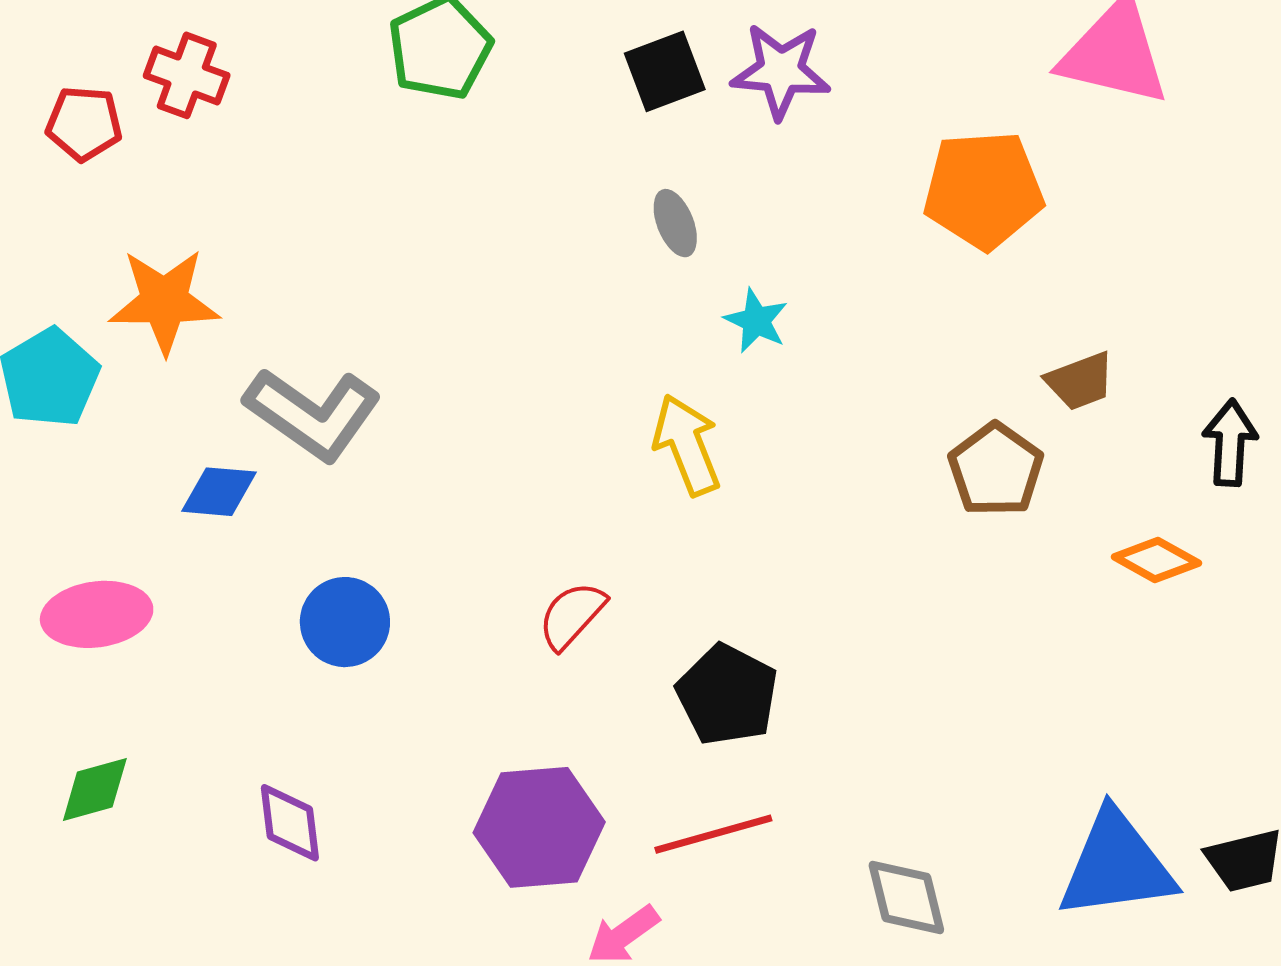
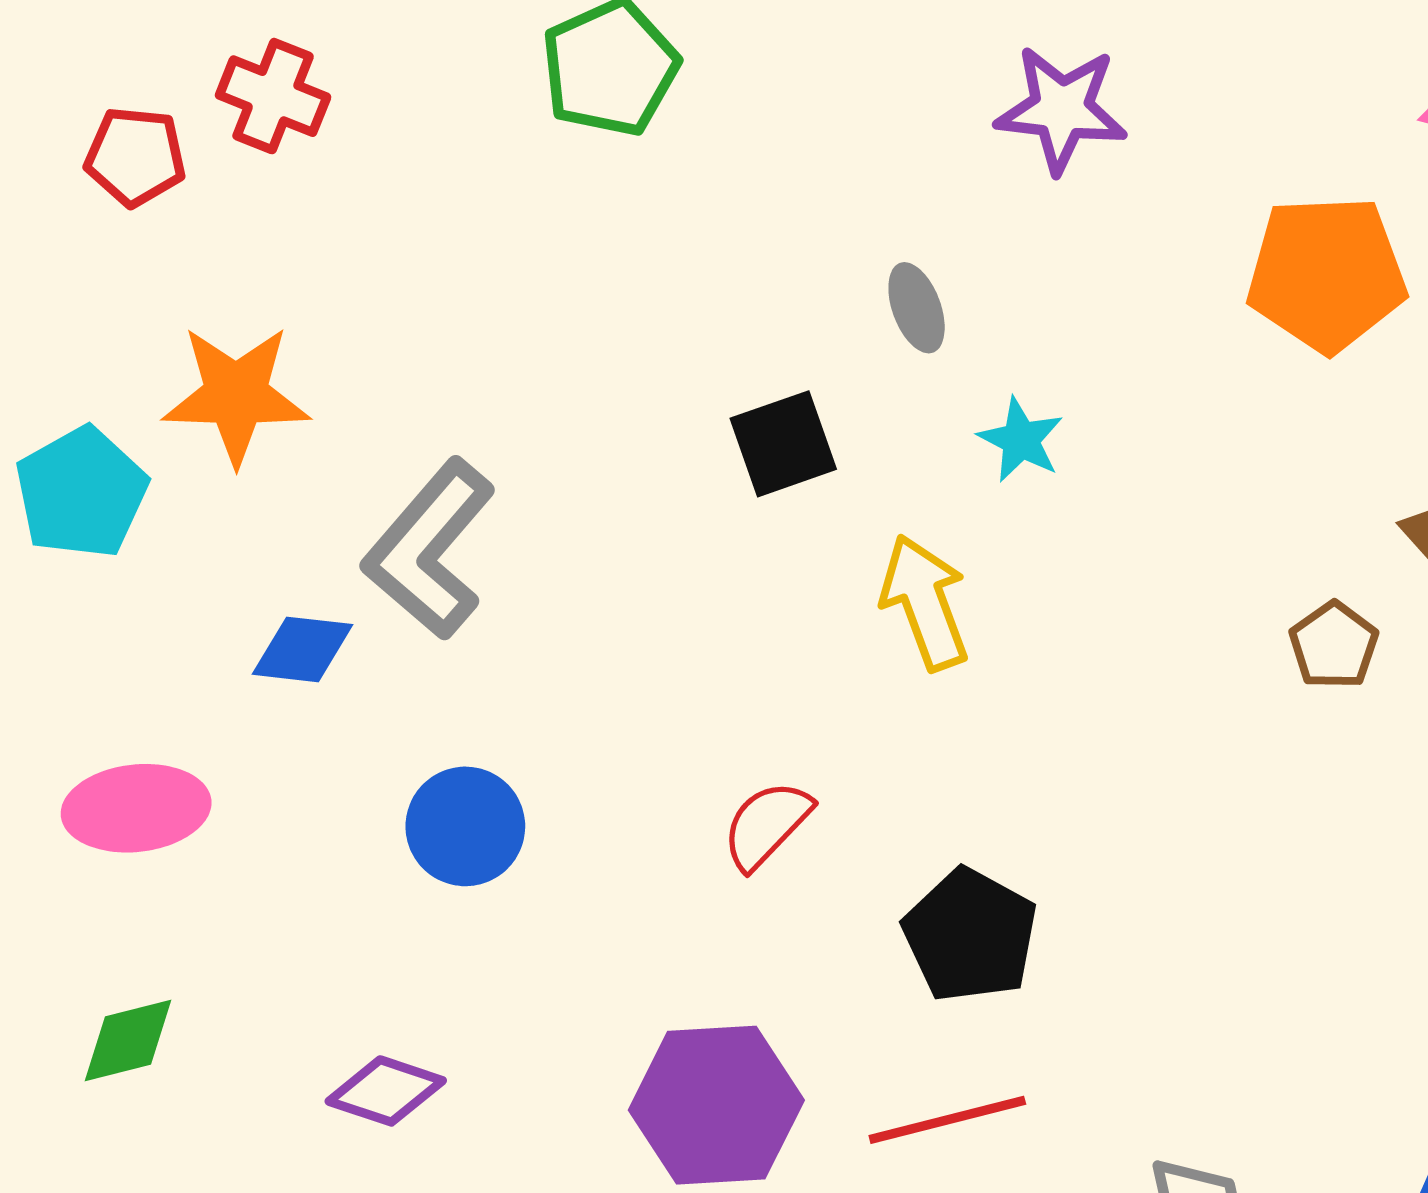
black square: (665, 71) -> (783, 444), moved
gray L-shape: (313, 414) -> (429, 549), turned 94
brown pentagon: (996, 470) -> (1334, 645), size x0.7
purple diamond: (290, 823) -> (386, 1091), turned -66

